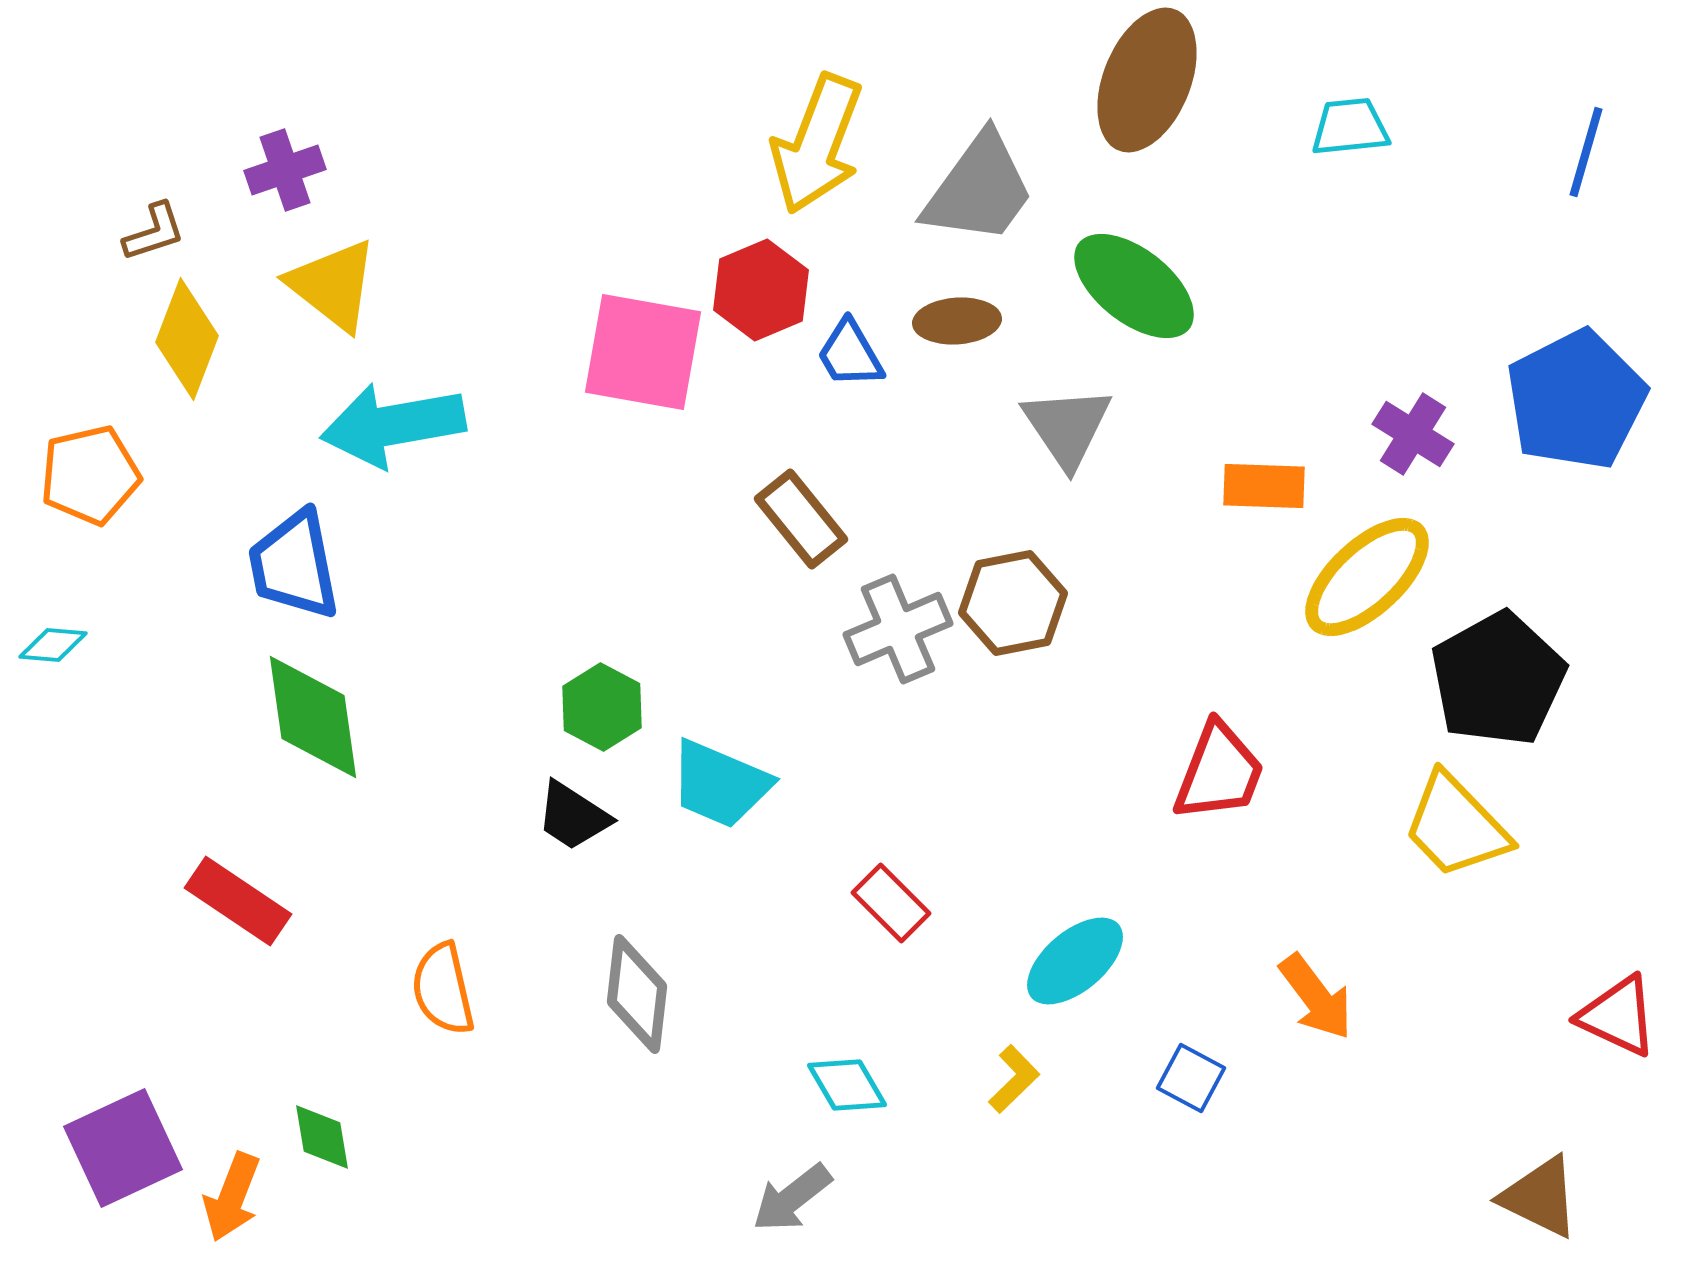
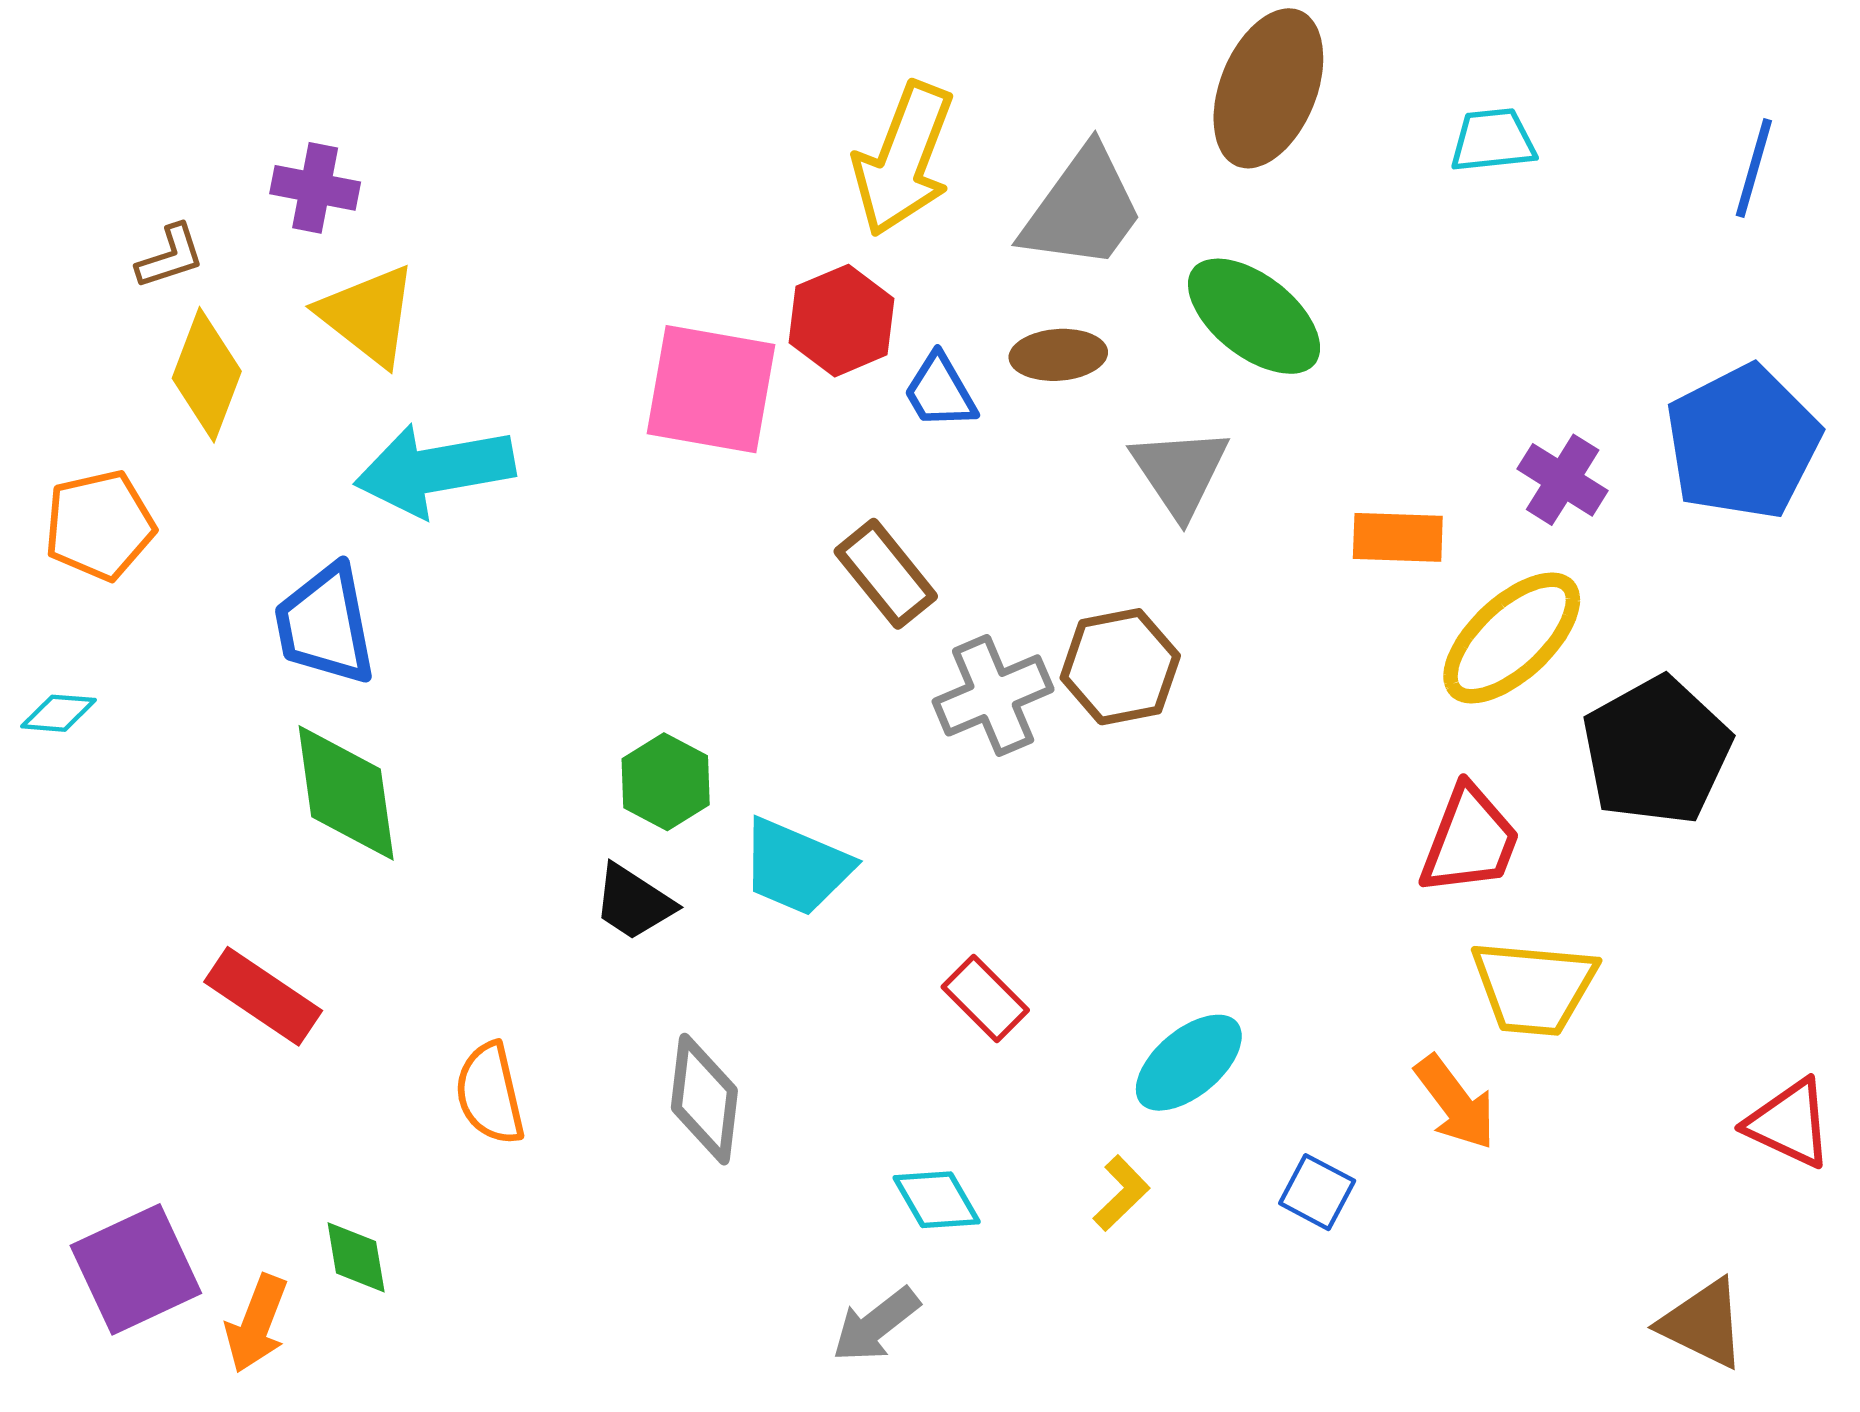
purple cross: (285, 170) -> (315, 188), turned 30
red trapezoid: (1219, 772) -> (1470, 840), moved
yellow trapezoid: (1456, 826) -> (1534, 987), moved, turned -41

